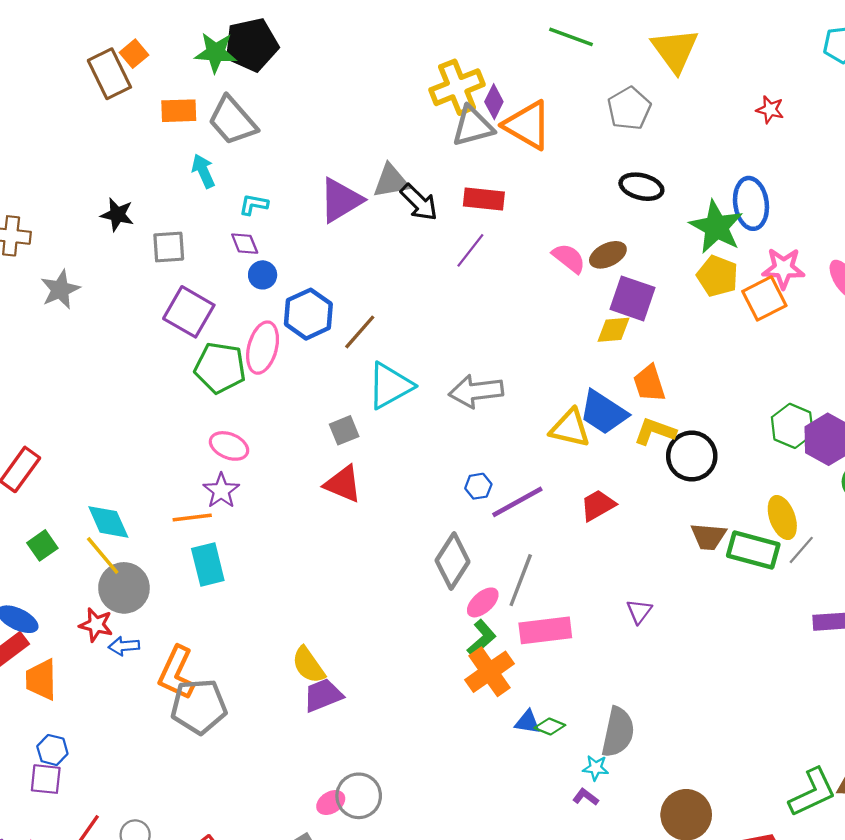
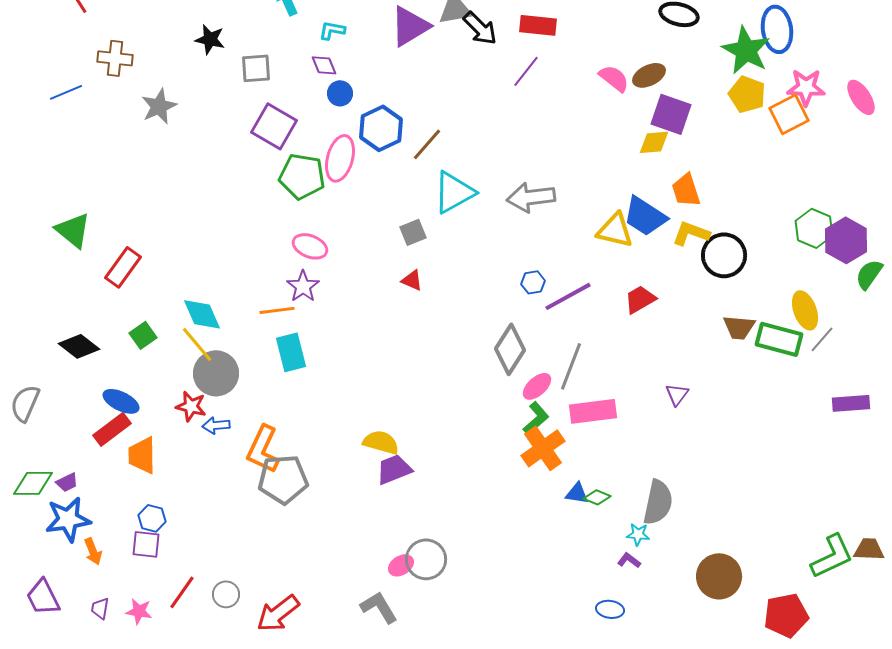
red triangle: (343, 484) -> (412, 280), size x0.6
yellow semicircle: (308, 665) -> (381, 442), turned 141

